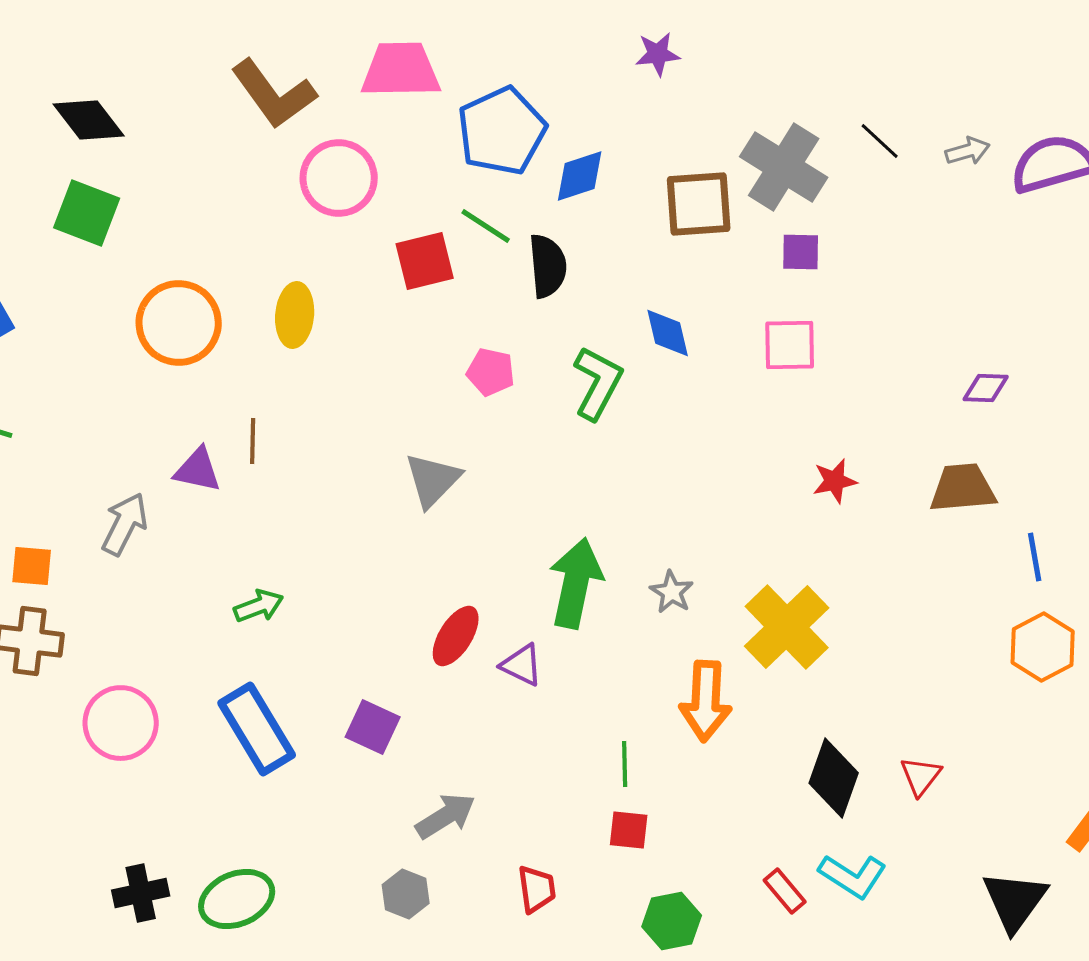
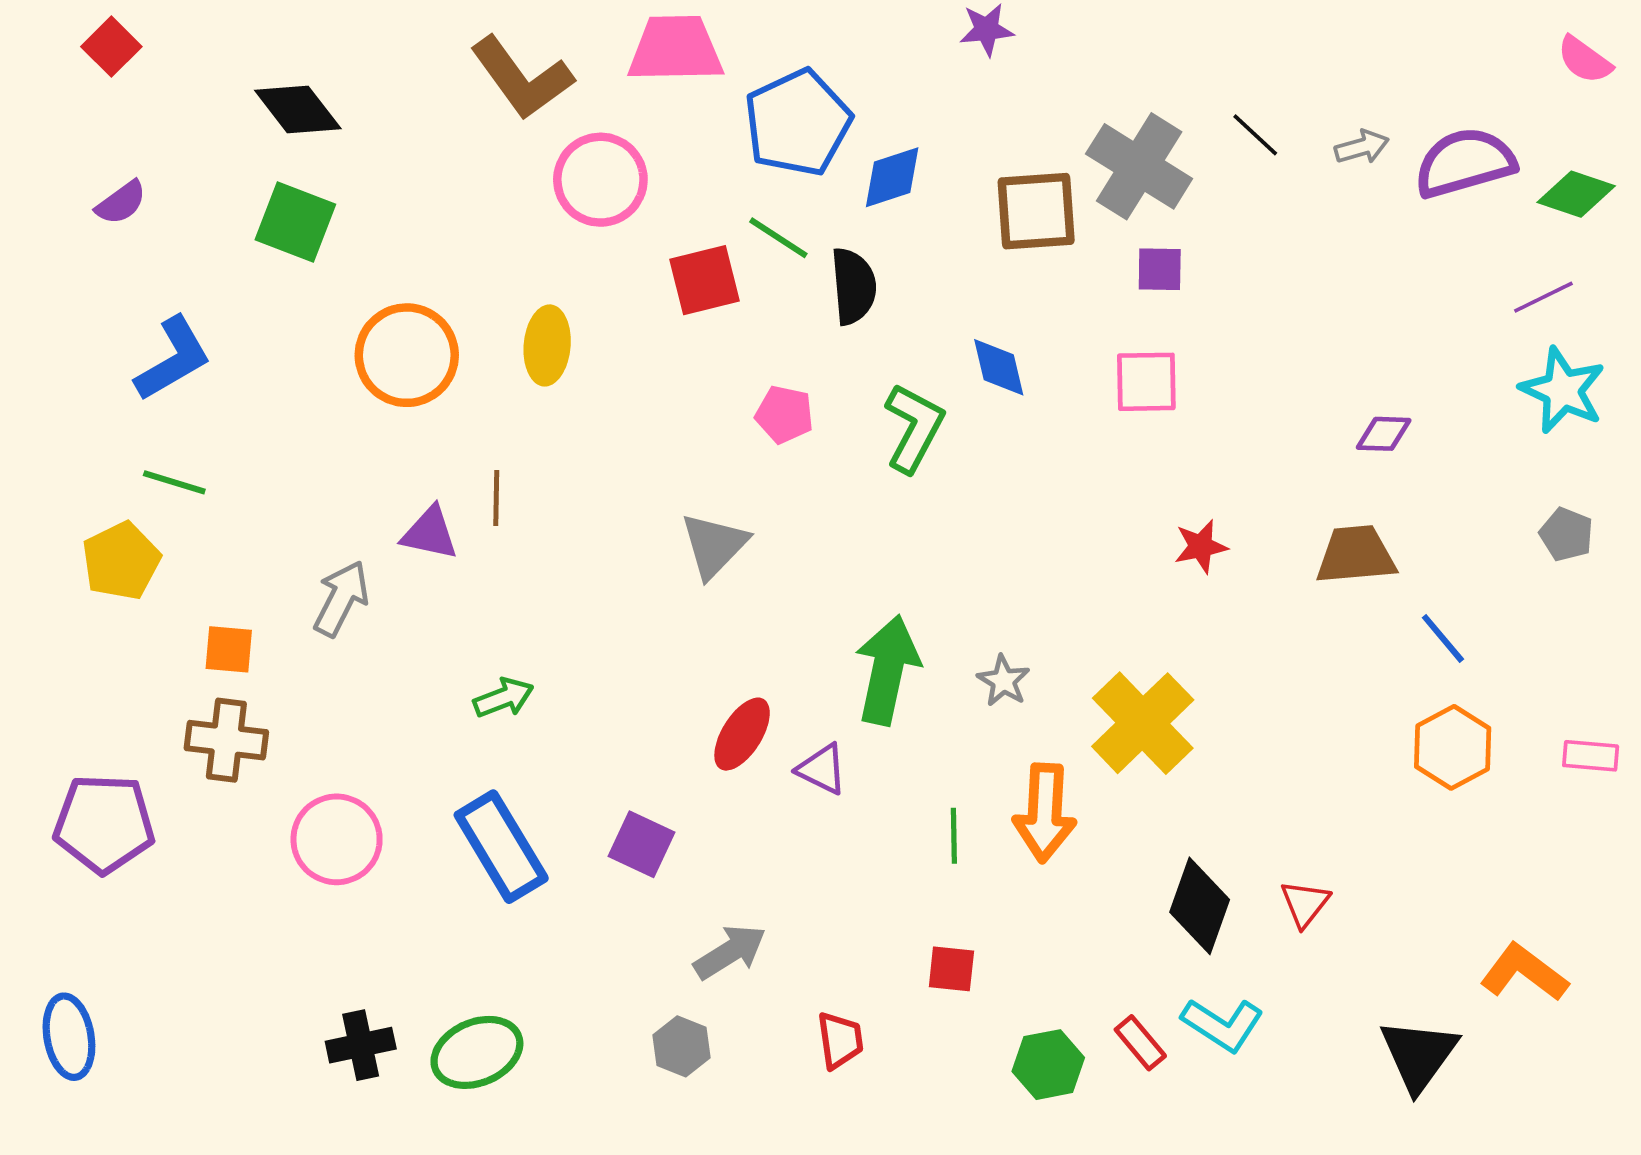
blue line: (1035, 557) -> (1443, 638), turned -30
green line: (625, 764) -> (954, 836), moved
green hexagon: (672, 921) -> (1048, 1065), moved

